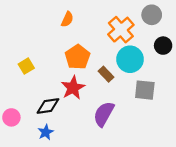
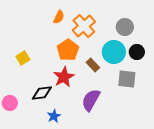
gray circle: (152, 15) -> (125, 27), moved
orange cross: (121, 30) -> (84, 26), moved
black circle: (163, 46) -> (137, 52), moved
blue star: (46, 132) -> (54, 116), moved

